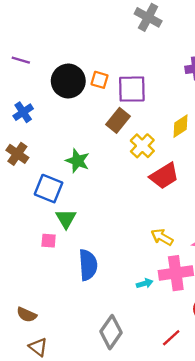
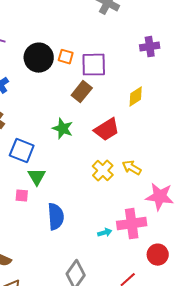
yellow cross: (142, 146) -> (103, 171), moved
green star: (78, 161) -> (63, 129), moved
red trapezoid: (164, 176) -> (107, 130), moved
yellow arrow: (162, 237) -> (132, 168), moved

